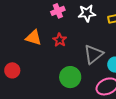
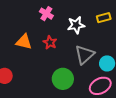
pink cross: (58, 11) -> (46, 14), turned -32
white star: (87, 13) -> (76, 25), moved

